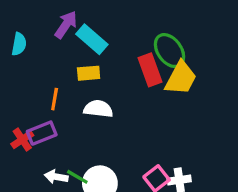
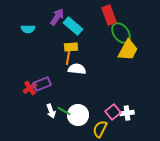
cyan semicircle: (19, 44) -> (28, 29), turned 80
red rectangle: (150, 70) -> (109, 15), moved
orange line: (55, 99) -> (68, 58), moved
white arrow: (56, 177) -> (51, 111), turned -120

